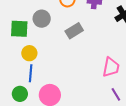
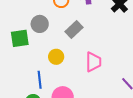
yellow circle: (29, 53) -> (56, 57), moved
pink trapezoid: (111, 67) -> (93, 62), moved

